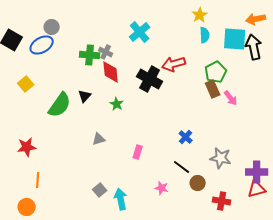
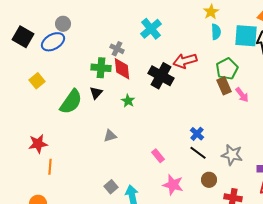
green cross: (90, 55) -> (101, 68), moved
pink rectangle: (138, 152) -> (158, 156), moved, turned -56
black line: (182, 167) -> (198, 153), moved
orange line: (38, 180) -> (50, 167), moved
pink star: (162, 188) -> (173, 185), size x1.5

